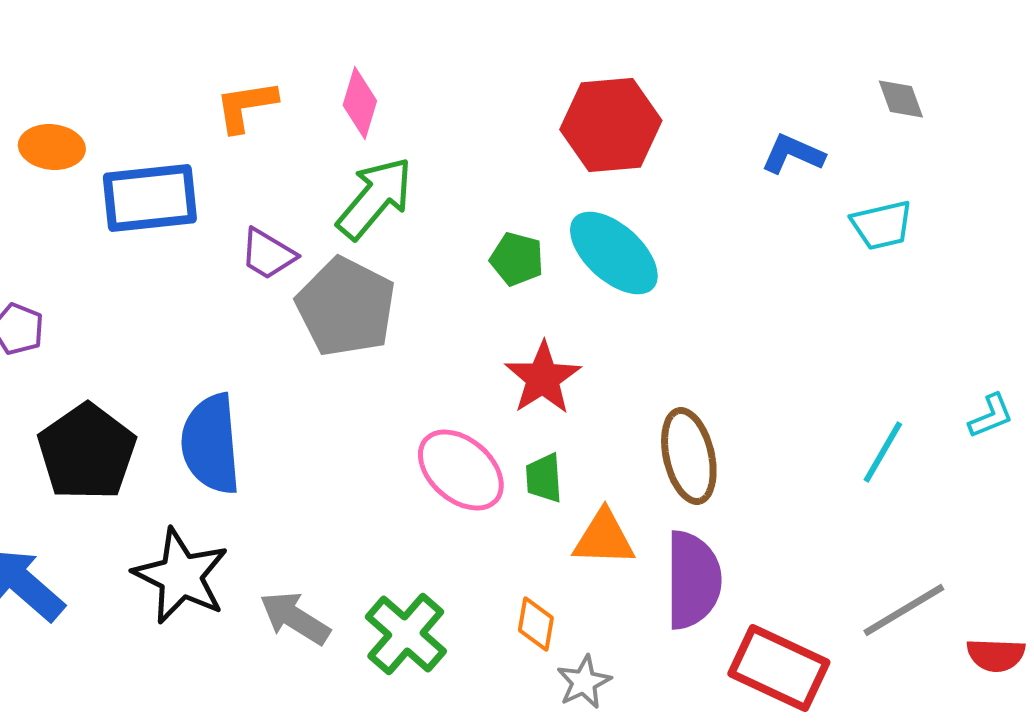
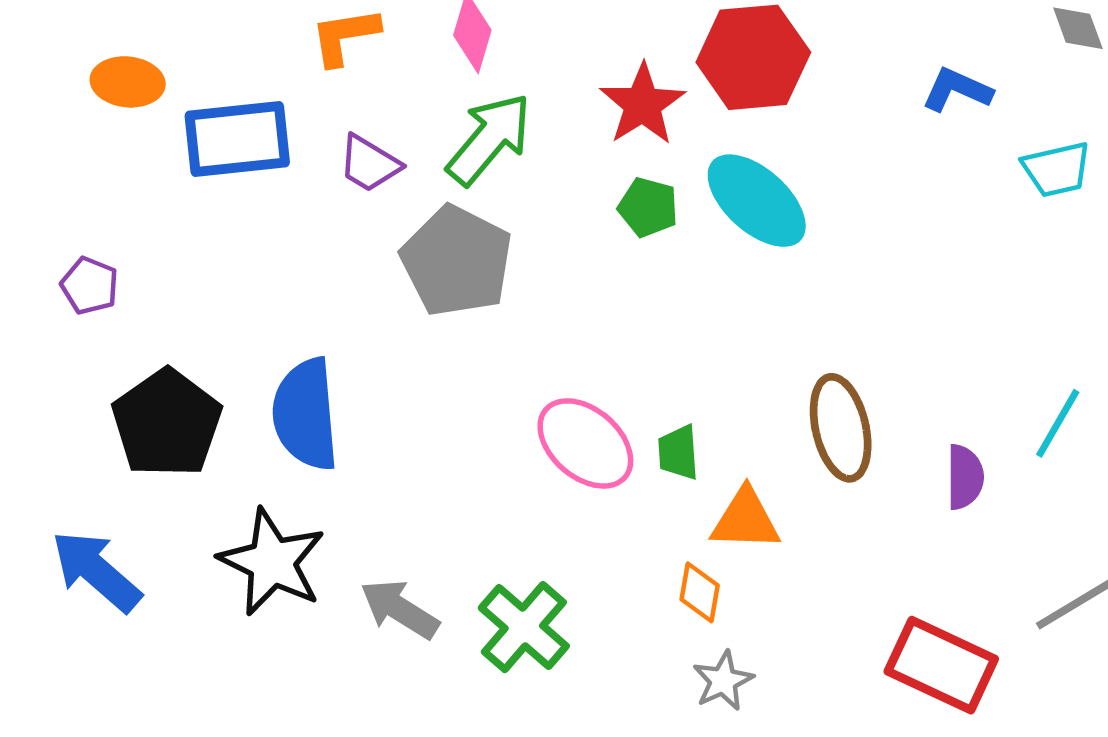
purple trapezoid: (268, 254) -> (369, 164), moved
red star: (543, 378) -> (642, 104), moved
purple semicircle: (693, 580) -> (965, 477), moved, size x0.6
orange diamond: (536, 624) -> (700, 592), moved

